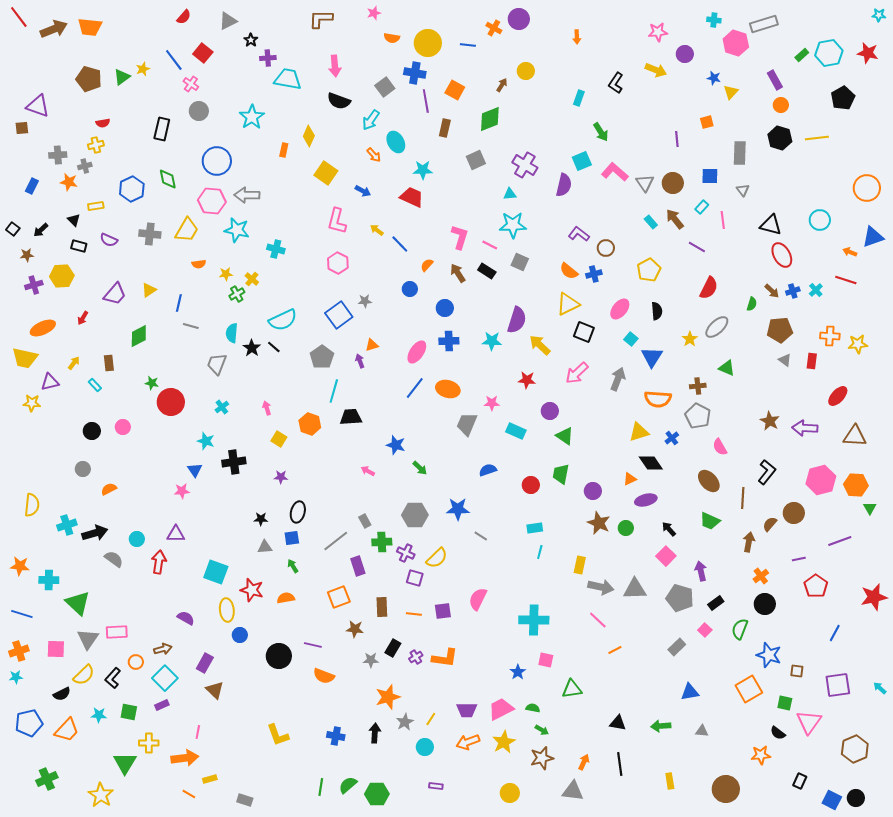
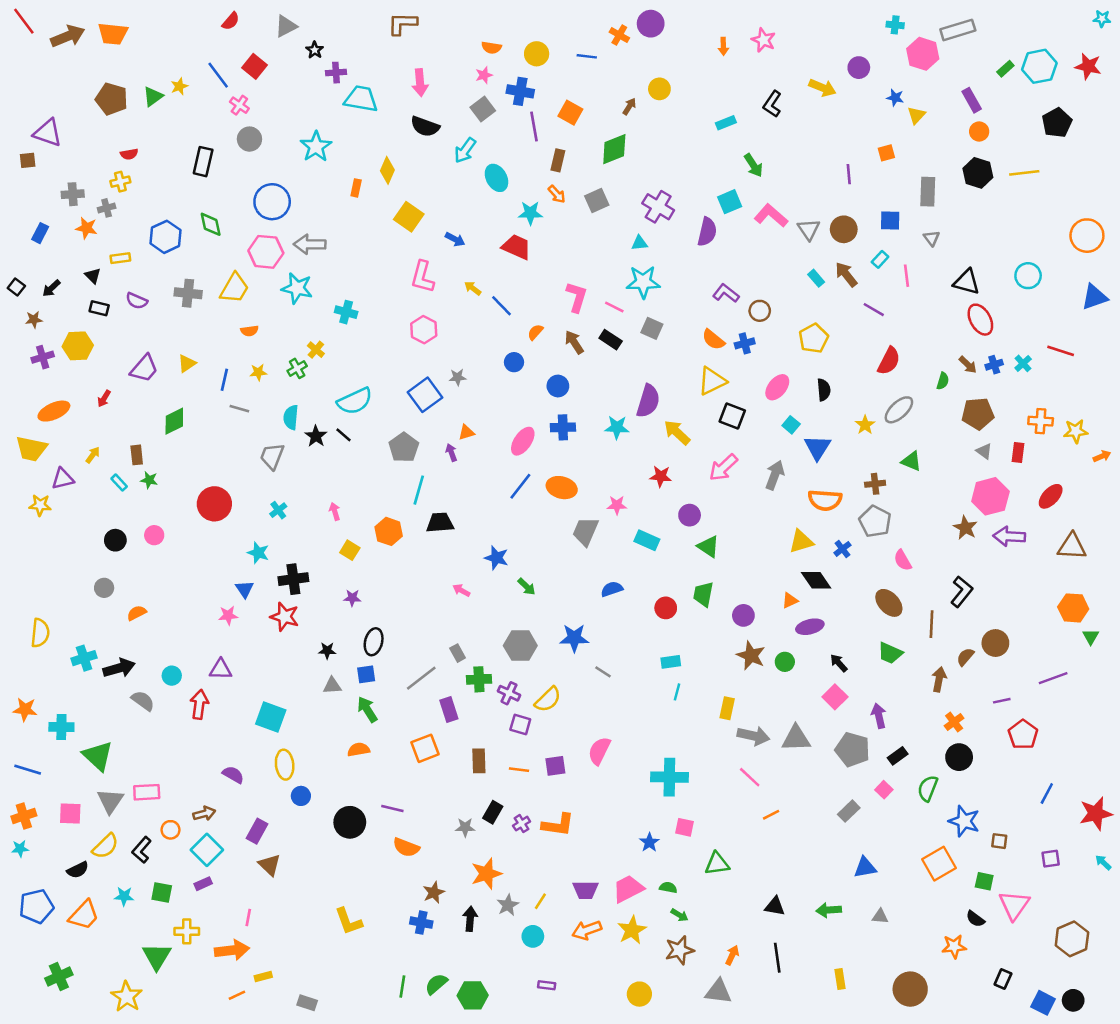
pink star: (374, 13) -> (484, 75), moved
pink star: (658, 32) -> (764, 40), moved, turned 30
yellow circle: (428, 43) -> (537, 54), size x0.7
cyan rectangle: (579, 98) -> (726, 123), turned 49
orange arrow: (374, 155) -> (557, 194), moved
orange arrow: (850, 252) -> (1102, 456), moved, turned 136
yellow star: (226, 274) -> (258, 372), moved
green star: (152, 383) -> (149, 480), moved
pink hexagon: (821, 480) -> (990, 496), moved
green arrow: (293, 566) -> (367, 709), size x1.5
red star: (252, 590) -> (285, 617), moved
red star: (874, 597) -> (1096, 814), moved
brown star: (355, 629) -> (434, 892), moved, turned -30
purple square: (838, 685) -> (1051, 859), size x0.6
orange line: (189, 794) -> (237, 995), turned -56

